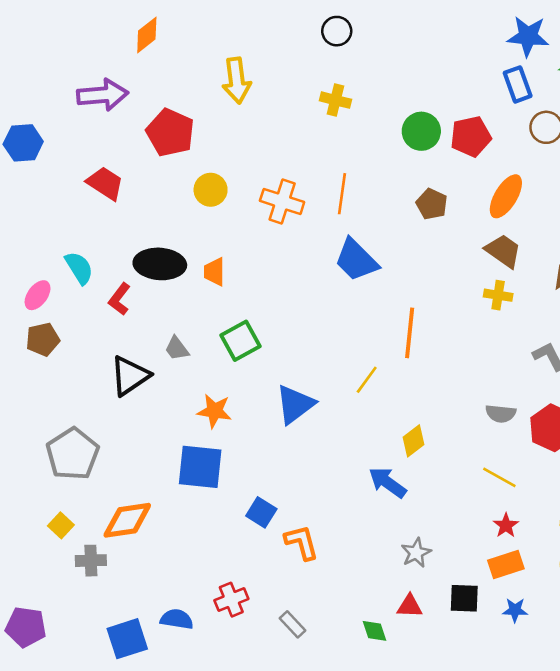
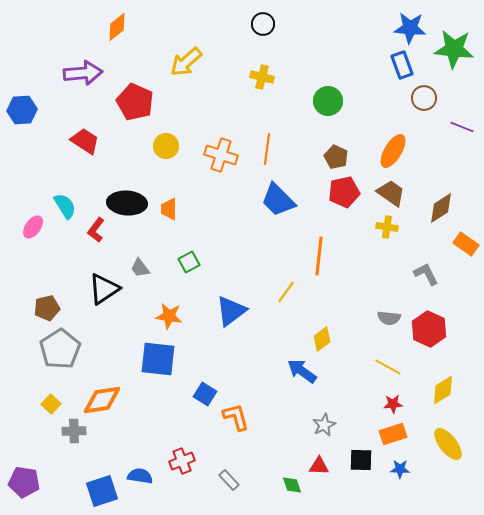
yellow arrow: (237, 81) -> (186, 62), turned 56
red pentagon: (471, 136) -> (344, 192), moved
brown pentagon: (43, 339) -> (47, 308), moved
green square: (240, 341) -> (189, 262), size x0.7
red star: (506, 525) -> (393, 404), turned 30

